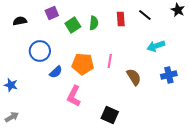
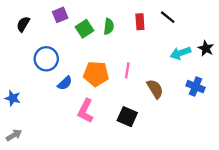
black star: (178, 10) -> (206, 48), moved
black semicircle: (20, 21) -> (23, 24), turned -48
blue cross: (169, 75) -> (195, 87), turned 35
black square: (110, 115) -> (127, 117), moved

